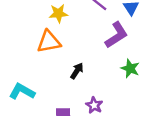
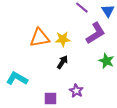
yellow star: (58, 13) -> (63, 39), moved

